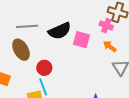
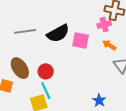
pink cross: (106, 26) -> (104, 25), turned -32
brown ellipse: (21, 50) -> (20, 68), moved

